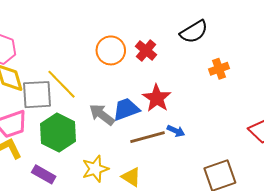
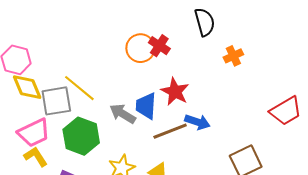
black semicircle: (194, 32) -> (205, 22), turned -68
orange circle: (111, 50) -> (140, 48), moved
blue trapezoid: (126, 109) -> (146, 106), turned -60
blue arrow: (176, 131) -> (197, 122), size x1.4

